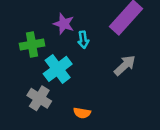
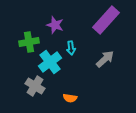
cyan arrow: (83, 40) -> (71, 48), moved

